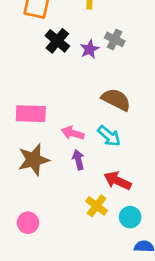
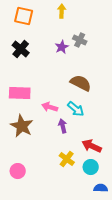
black cross: (57, 41) -> (21, 49), moved
brown star: (34, 160) -> (22, 126), turned -30
purple arrow: (78, 160) -> (63, 126), moved
red arrow: (118, 181) -> (92, 146), moved

